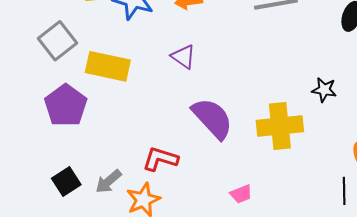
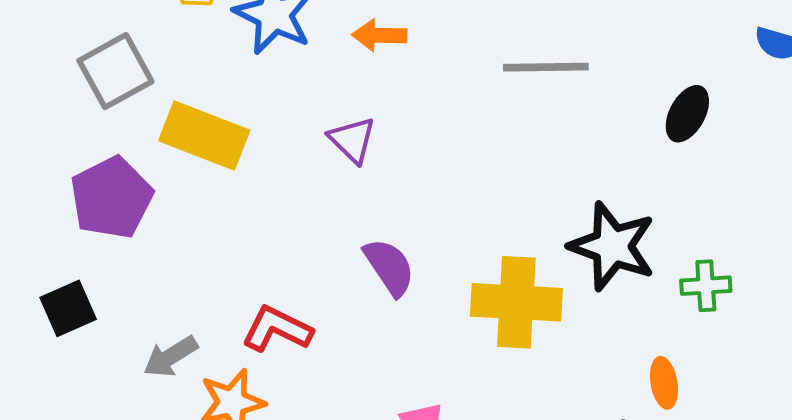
black star: (324, 90) -> (612, 246), size x1.8
purple semicircle: (212, 118) -> (389, 267), size x0.7
black square: (66, 182) -> (68, 308), moved

